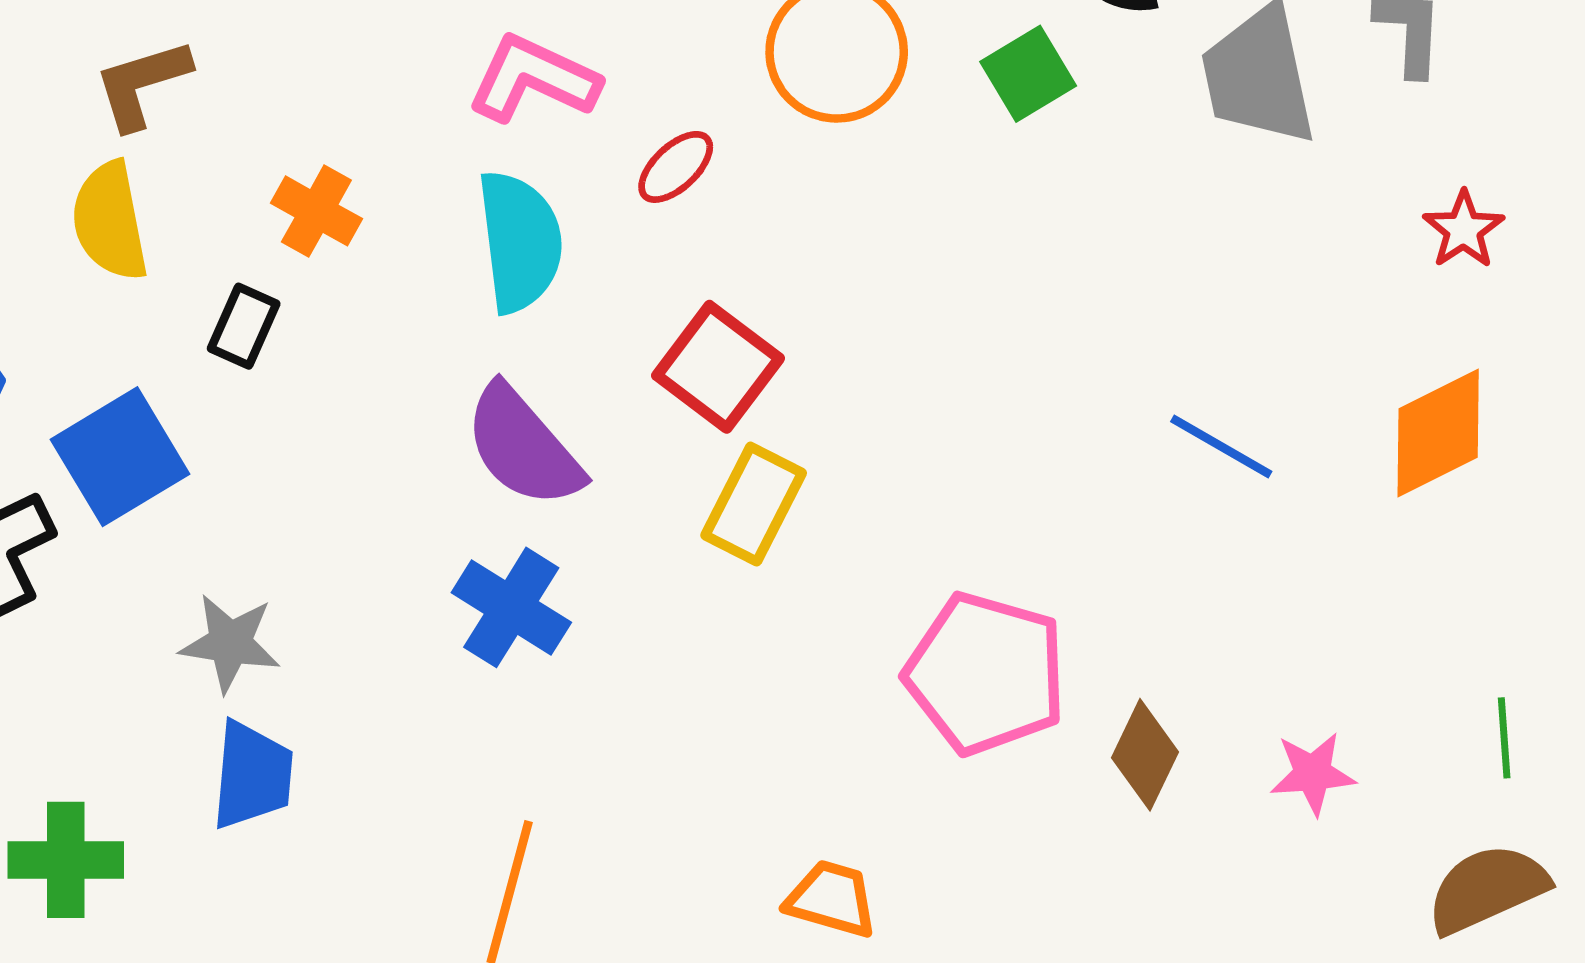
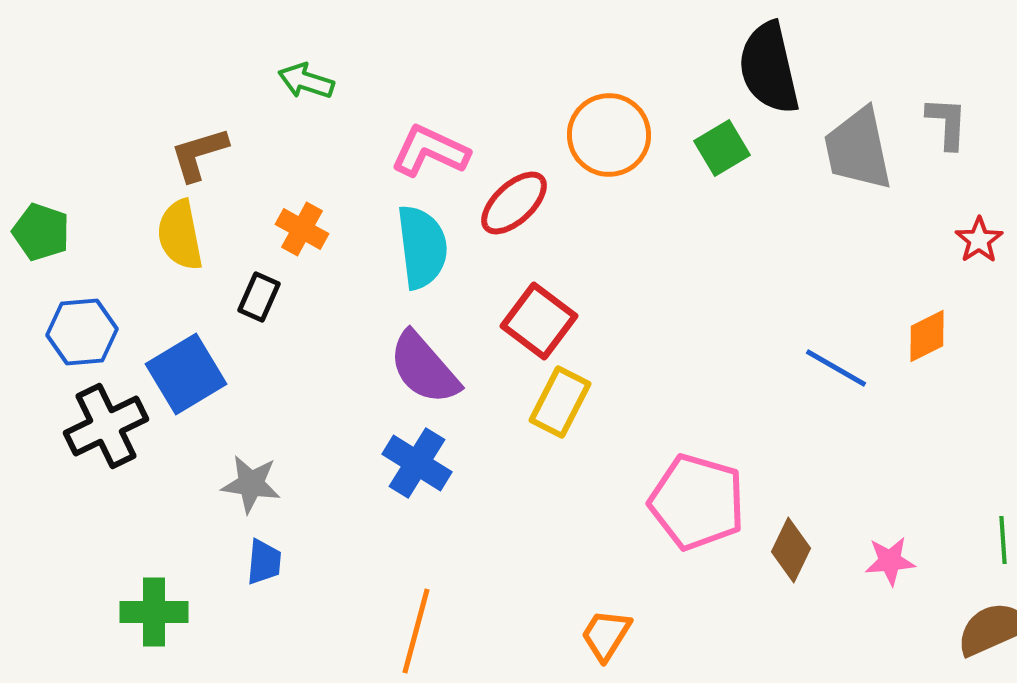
red ellipse: (676, 167) -> (514, 203), size x1.5
orange diamond: (1438, 433) -> (927, 336), moved, size x0.7
blue trapezoid: (252, 775) -> (264, 562), size x0.7
orange trapezoid: (832, 899) -> (606, 635), turned -74

